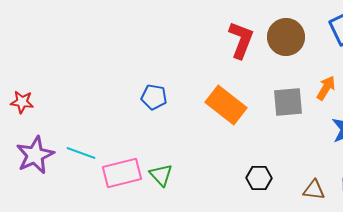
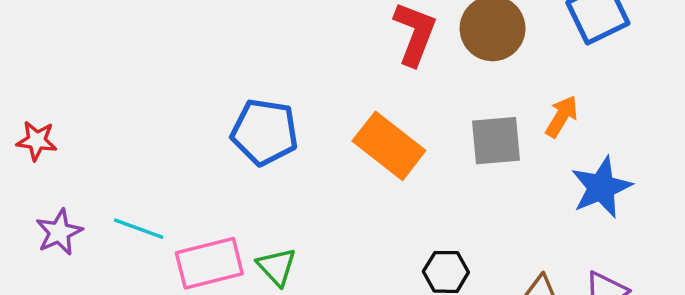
blue pentagon: (154, 97) -> (265, 132), size x1.5
purple star: (35, 155) -> (59, 232), size x0.7

